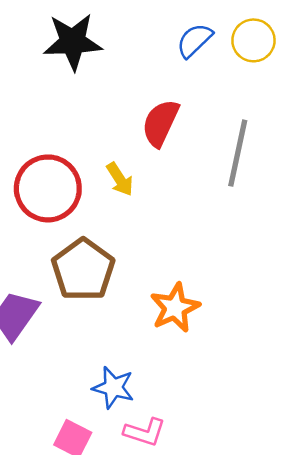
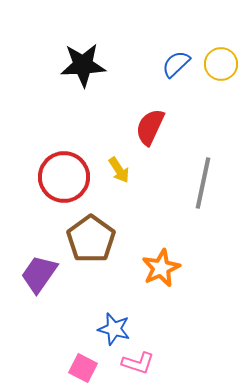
gray line: (238, 153) -> (203, 183), moved

